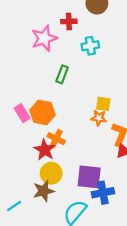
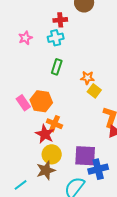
pink star: (44, 38) -> (25, 38), moved, size x0.6
cyan cross: (90, 46) -> (56, 38), moved
yellow square: (103, 104) -> (94, 91), turned 32
orange star: (99, 118) -> (87, 78), moved

